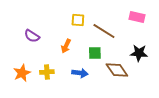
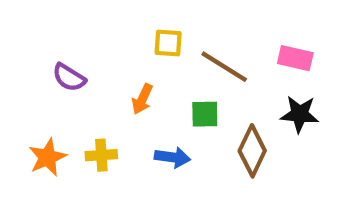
pink rectangle: (137, 17) -> (295, 58), moved
brown diamond: (117, 70) -> (252, 151), turned 60

